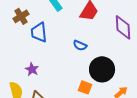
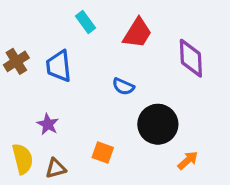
brown cross: (21, 16) -> (16, 61), moved
orange square: (85, 87) -> (103, 153), moved

